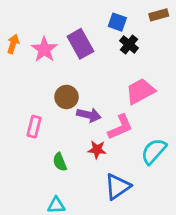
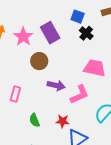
pink trapezoid: (140, 91) -> (95, 68), turned 40
brown circle: (67, 97) -> (39, 61), moved
red star: (97, 150) -> (63, 121), moved

